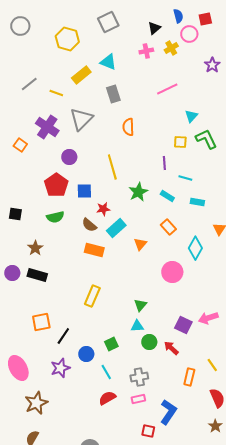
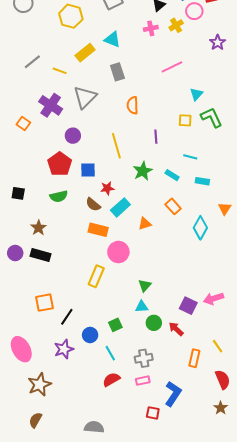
purple line: (164, 163) -> (156, 137), moved
orange triangle: (140, 244) -> (145, 224), turned 32
pink circle: (172, 272) -> (118, 252), moved

